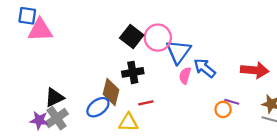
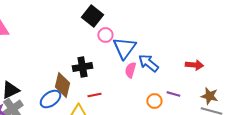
black square: (132, 36) -> (92, 16), moved
pink circle: (158, 38) -> (105, 35), size x0.6
red arrow: (255, 70) -> (194, 65), size x0.7
orange circle: (223, 109) -> (154, 101), moved

